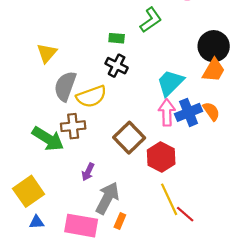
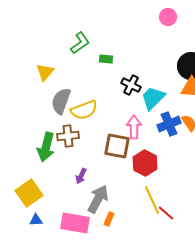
green L-shape: (151, 20) -> (80, 43), moved
black cross: (117, 66) -> (131, 85), moved
pink arrow: (167, 112) -> (134, 127), moved
brown square: (129, 138) -> (117, 146), turned -36
green arrow: (48, 139) -> (46, 147), turned 72

